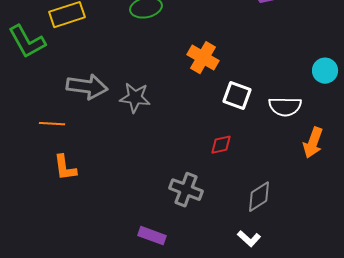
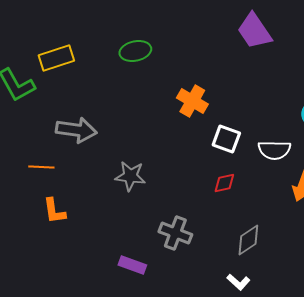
gray star: (135, 98) -> (130, 176), moved
red diamond: (221, 145) -> (224, 183), moved
purple rectangle: (152, 236) -> (132, 265), moved

